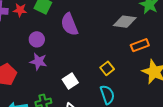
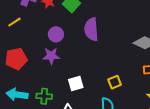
purple star: (38, 61) -> (51, 56), turned -30

